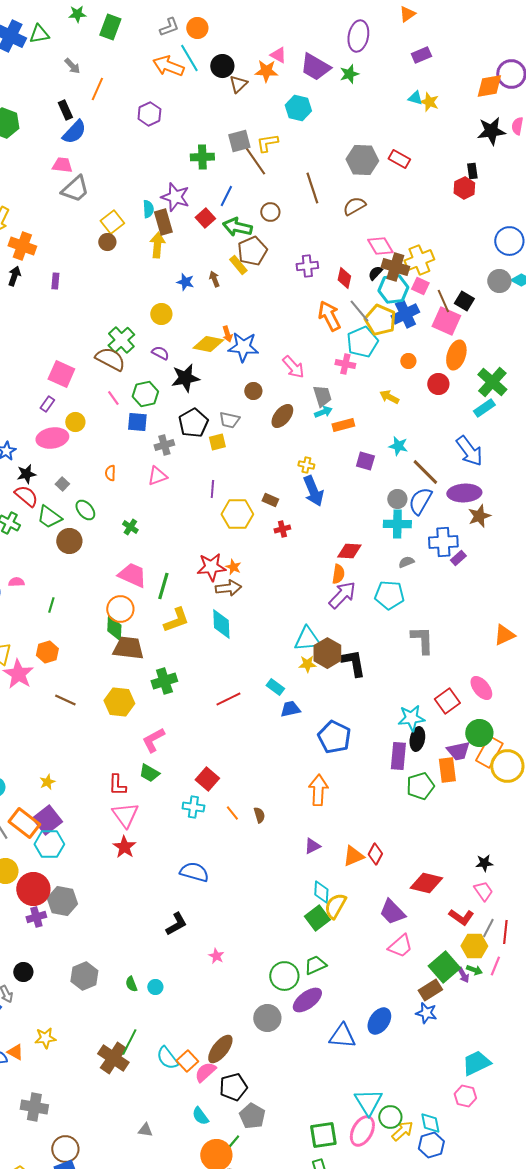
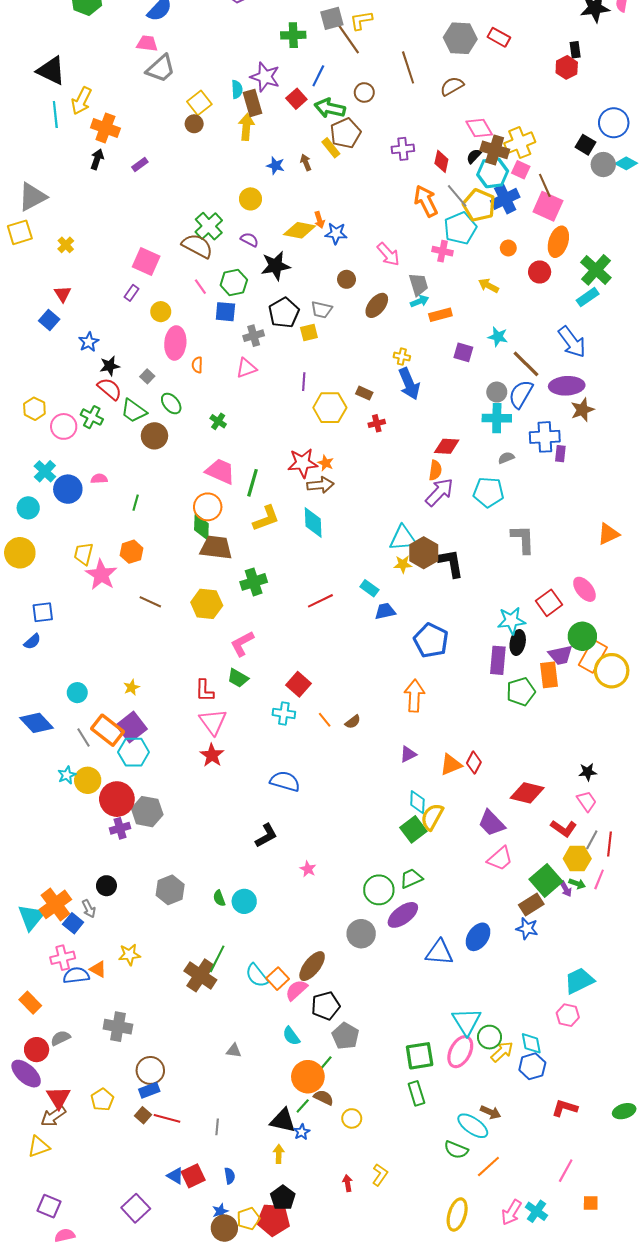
purple rectangle: (55, 281) -> (140, 165), turned 49
black square: (464, 301) -> (586, 145), moved
blue star: (243, 347) -> (336, 233), size x0.7
pink ellipse: (52, 438) -> (175, 343), moved, turned -76
purple rectangle: (458, 558) -> (560, 454), turned -42
brown semicircle: (259, 815) -> (353, 722), turned 70
cyan circle: (155, 987) -> (244, 901), size x1.5

